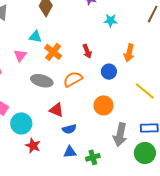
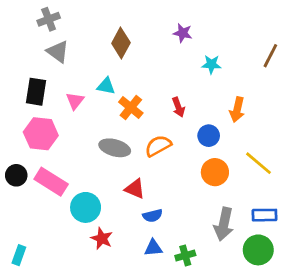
pink triangle: (20, 55) -> (75, 101), moved
orange circle: (103, 105) -> (215, 172), moved

